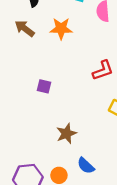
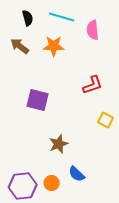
purple square: (44, 86) -> (38, 100), size x1.6

